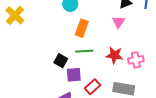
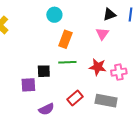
black square: (61, 61) -> (44, 71), turned -32
purple square: (74, 75) -> (28, 85), moved

